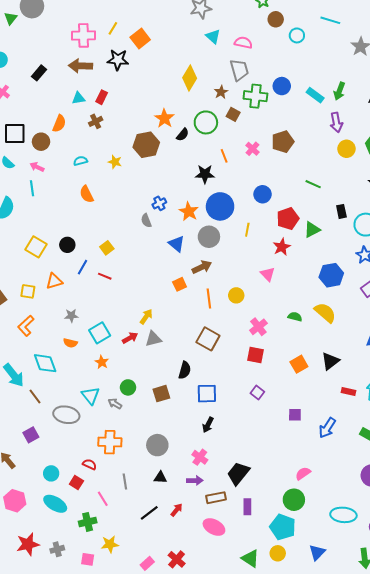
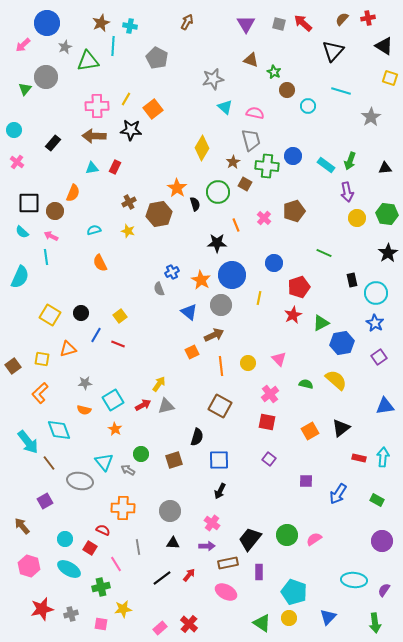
brown cross: (96, 121) -> (129, 202), moved
black semicircle: (183, 135) -> (195, 204), turned -56
green triangle: (312, 230) -> (321, 323), moved
pink triangle: (268, 274) -> (279, 359), moved
green circle: (294, 500) -> (287, 535), moved

